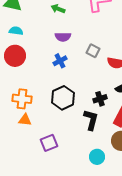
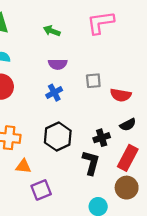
gray square: (93, 51) -> (93, 81), turned -32
orange triangle: (25, 120) -> (23, 166), moved

